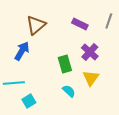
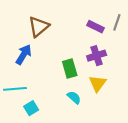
purple rectangle: (80, 24) -> (95, 27), moved
purple cross: (90, 52) -> (97, 56), turned 30

